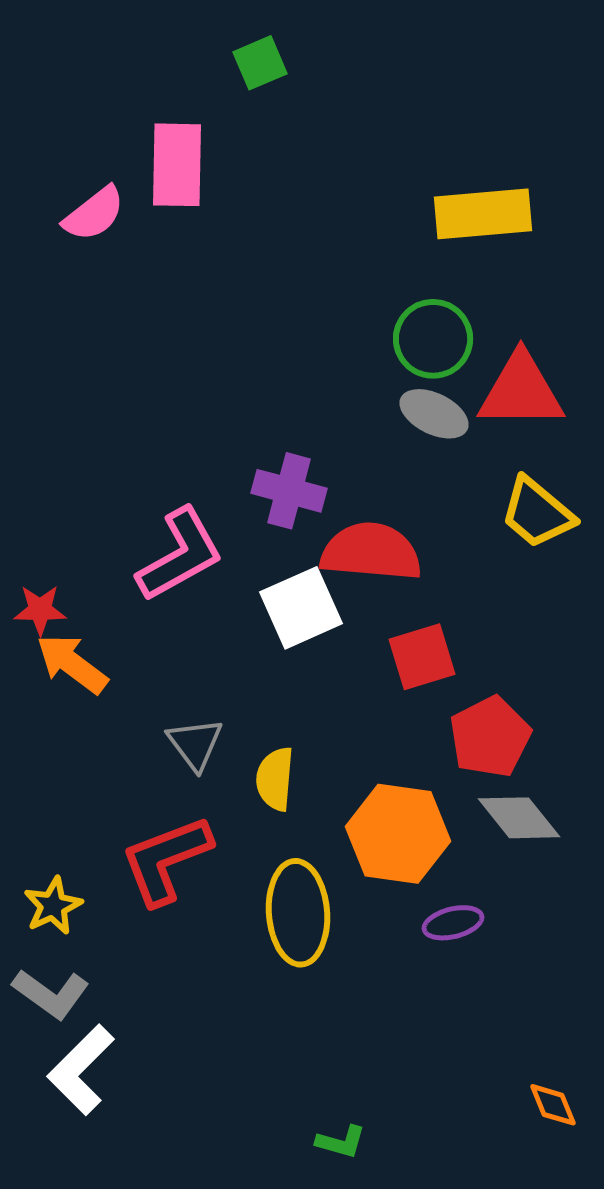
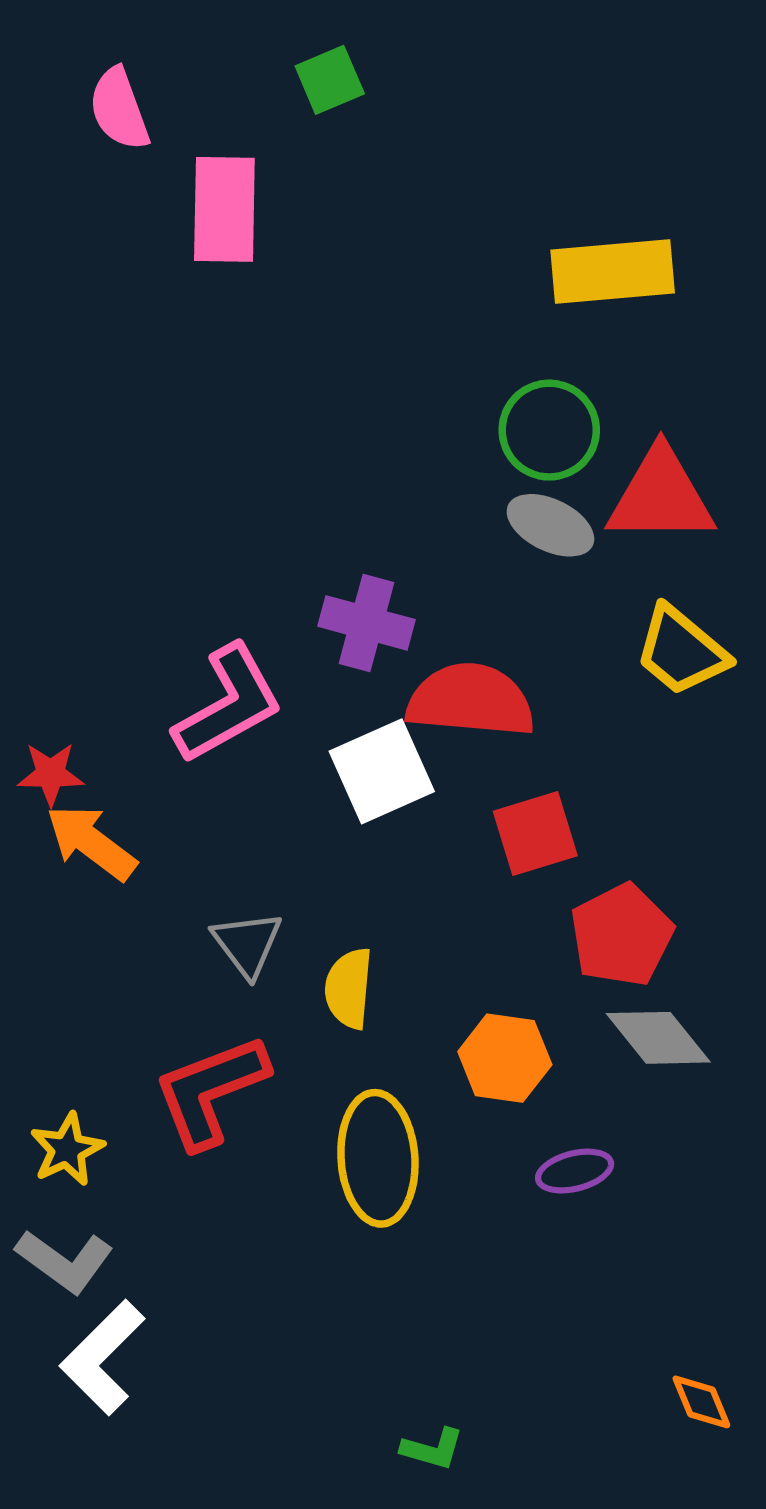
pink semicircle: (94, 214) -> (119, 109), moved, turned 108
orange hexagon: (398, 834) -> (505, 1058), size x0.7

